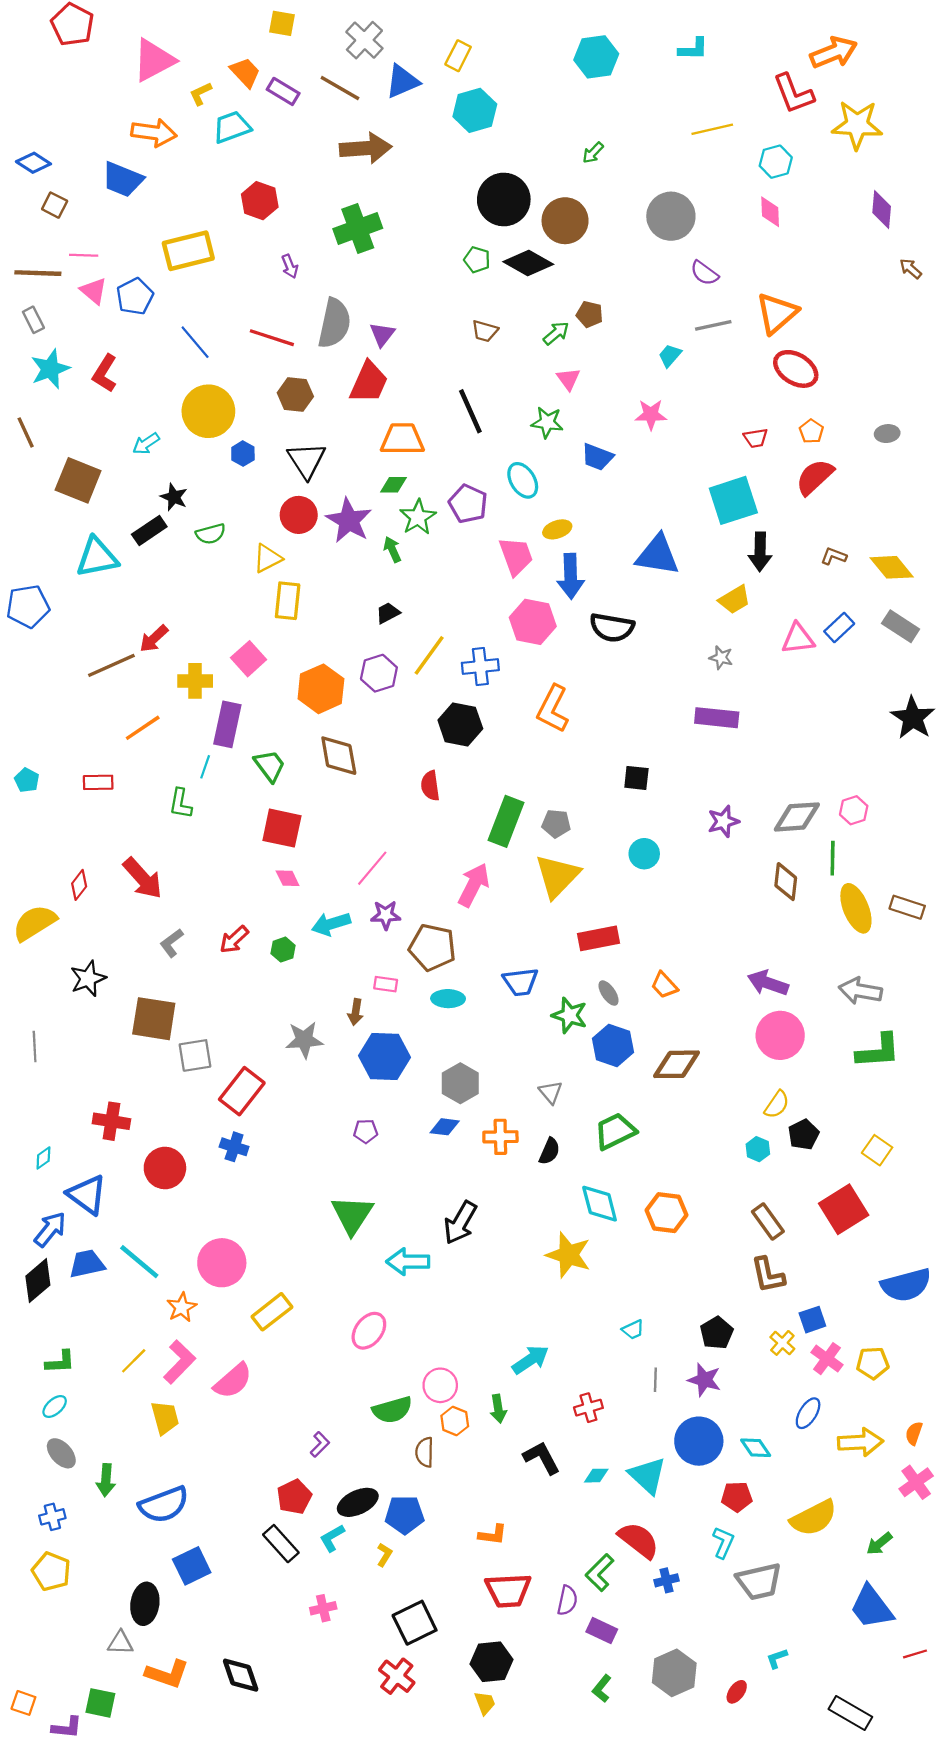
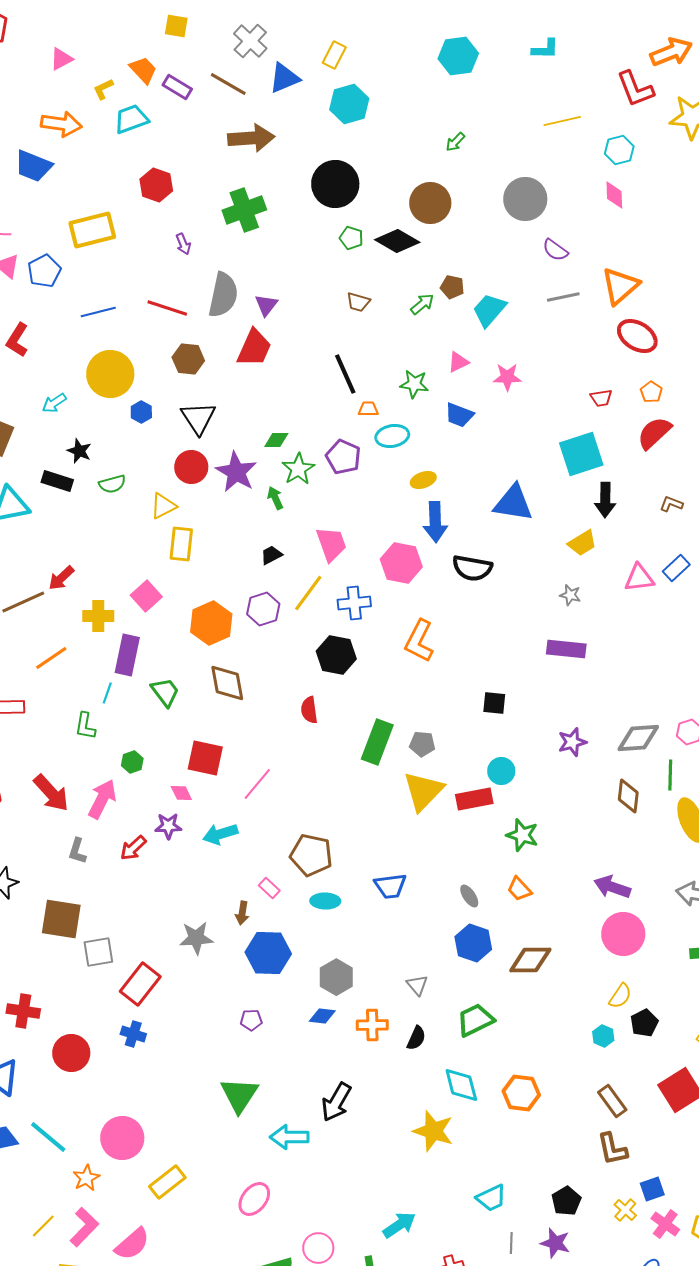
pink triangle: (154, 60) -> (61, 59), size x0.6
black circle: (504, 199) -> (335, 184), moved
blue line: (195, 342) -> (98, 312), turned -64
cyan trapezoid: (670, 356) -> (489, 310), moved, size x1.6
pink triangle: (568, 379) -> (458, 362), moved, turned 40
orange trapezoid: (402, 439) -> (368, 409), moved, size x0.5
cyan ellipse: (523, 480) -> (392, 436), turned -68
black rectangle: (149, 531) -> (57, 481), turned 52
pink trapezoid: (516, 556) -> (331, 544), moved
red square: (282, 828) -> (205, 758), moved
pink arrow: (474, 885) -> (102, 799), moved
purple star: (386, 915) -> (168, 826), moved
red rectangle: (598, 938) -> (474, 799), moved
gray L-shape: (172, 943) -> (77, 851), turned -36
green hexagon: (283, 950) -> (132, 762), moved
pink rectangle: (386, 984) -> (269, 888), turned 35
green star: (570, 1015) -> (522, 835), moved
cyan trapezoid: (633, 1330) -> (491, 1198), size x1.5

